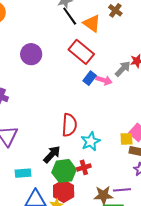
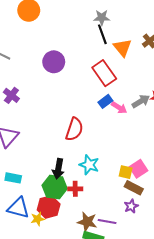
red semicircle: (69, 125) -> (74, 129), moved
cyan star: (91, 141) -> (89, 165), turned 30
black arrow: (52, 154) -> (58, 169), moved, turned 132

